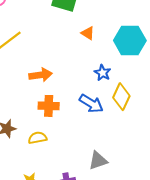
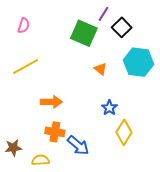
cyan hexagon: (130, 41) -> (138, 62), moved
blue arrow: (91, 104) -> (78, 145), moved

